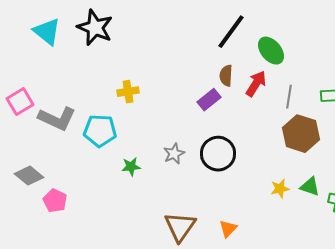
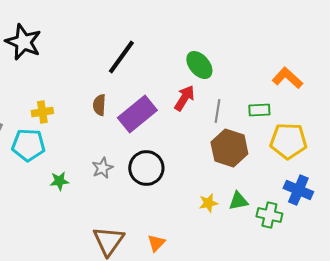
black line: (231, 32) -> (121, 57), moved
brown semicircle: (226, 76) -> (99, 105), moved
yellow cross: (128, 92) -> (42, 112), moved
purple rectangle: (209, 100) -> (137, 114), size x1.6
green triangle: (310, 187) -> (238, 201), turned -30

